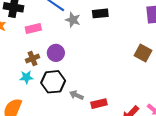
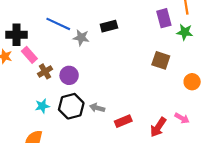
pink rectangle: (33, 28) -> (29, 55), moved, turned 70
brown cross: (33, 59) -> (45, 71), moved
gray arrow: (76, 95) -> (97, 108), moved

